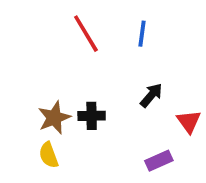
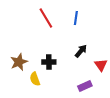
brown star: (54, 118) -> (19, 62), moved
yellow semicircle: (49, 155) -> (35, 79), moved

